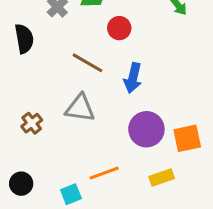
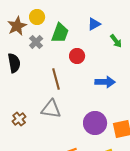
brown line: (88, 63) -> (56, 79), turned 45
blue arrow: (133, 78) -> (105, 82), moved, turned -102

